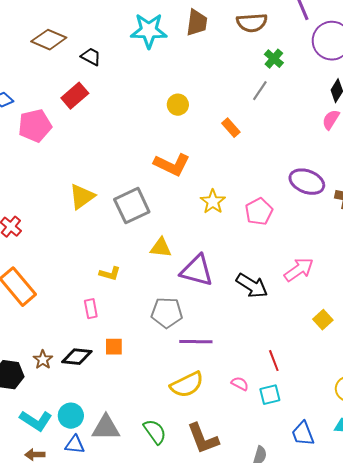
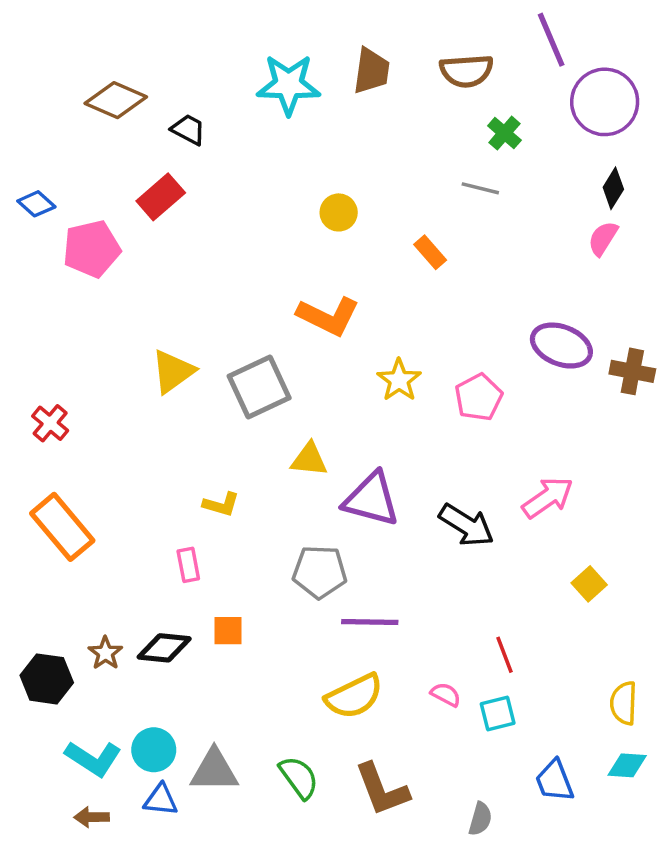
gray line: (260, 91) -> (480, 188), turned 70

